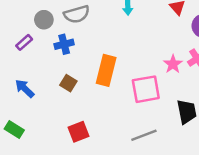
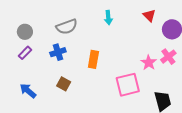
gray circle: (44, 20) -> (25, 32), moved
orange rectangle: (106, 70) -> (93, 59), moved, size x0.7

